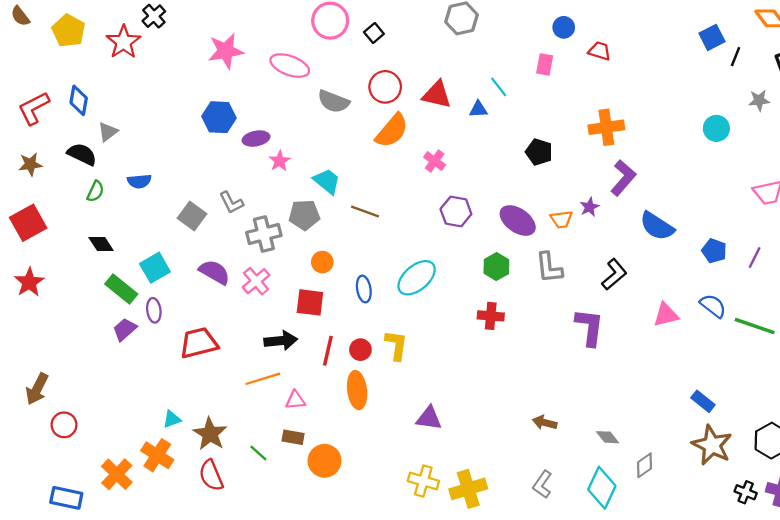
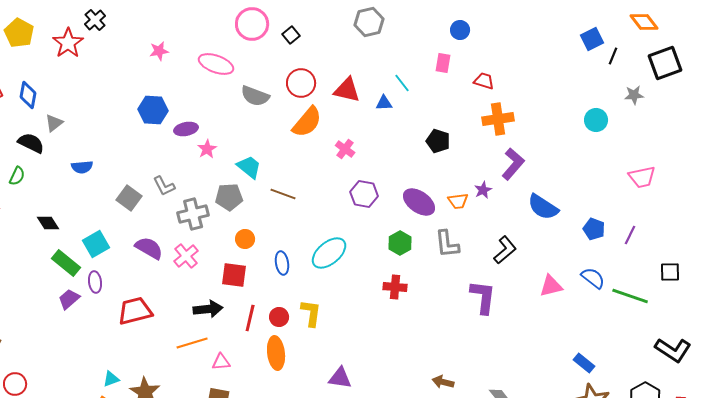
pink star: (226, 51) -> (159, 51), size x0.6
red trapezoid: (600, 51) -> (484, 81), moved
green semicircle: (95, 191) -> (17, 176), moved

